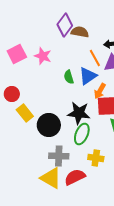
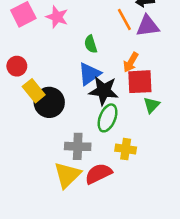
blue triangle: (88, 76) -> (89, 74), moved
black circle: (49, 125) -> (49, 102), moved
yellow triangle: (51, 178) -> (67, 175), turned 45

